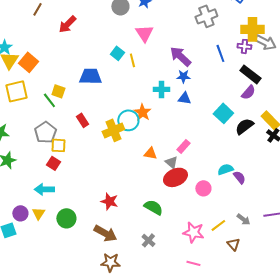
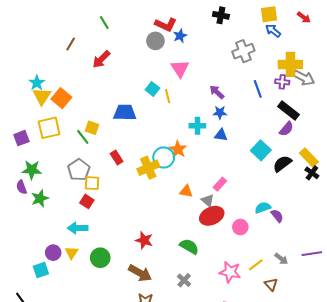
purple arrow: (180, 56) -> (217, 92), size x0.7

